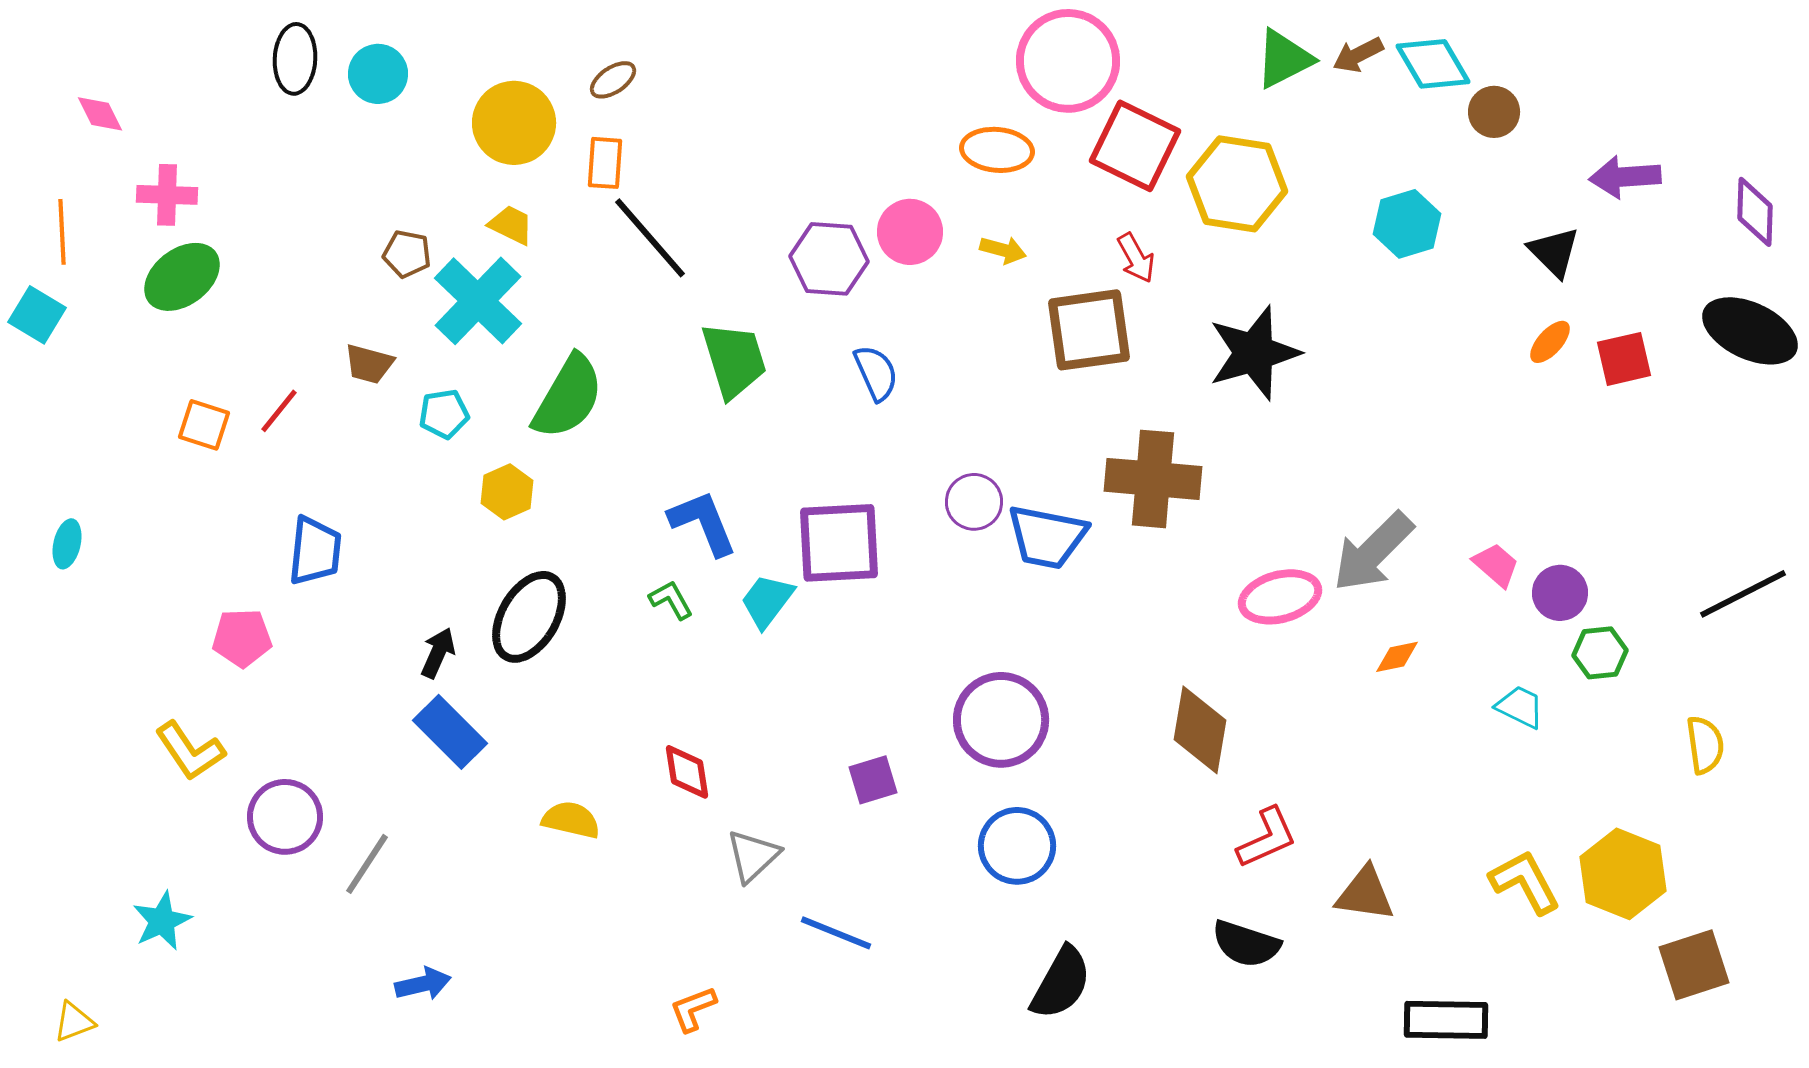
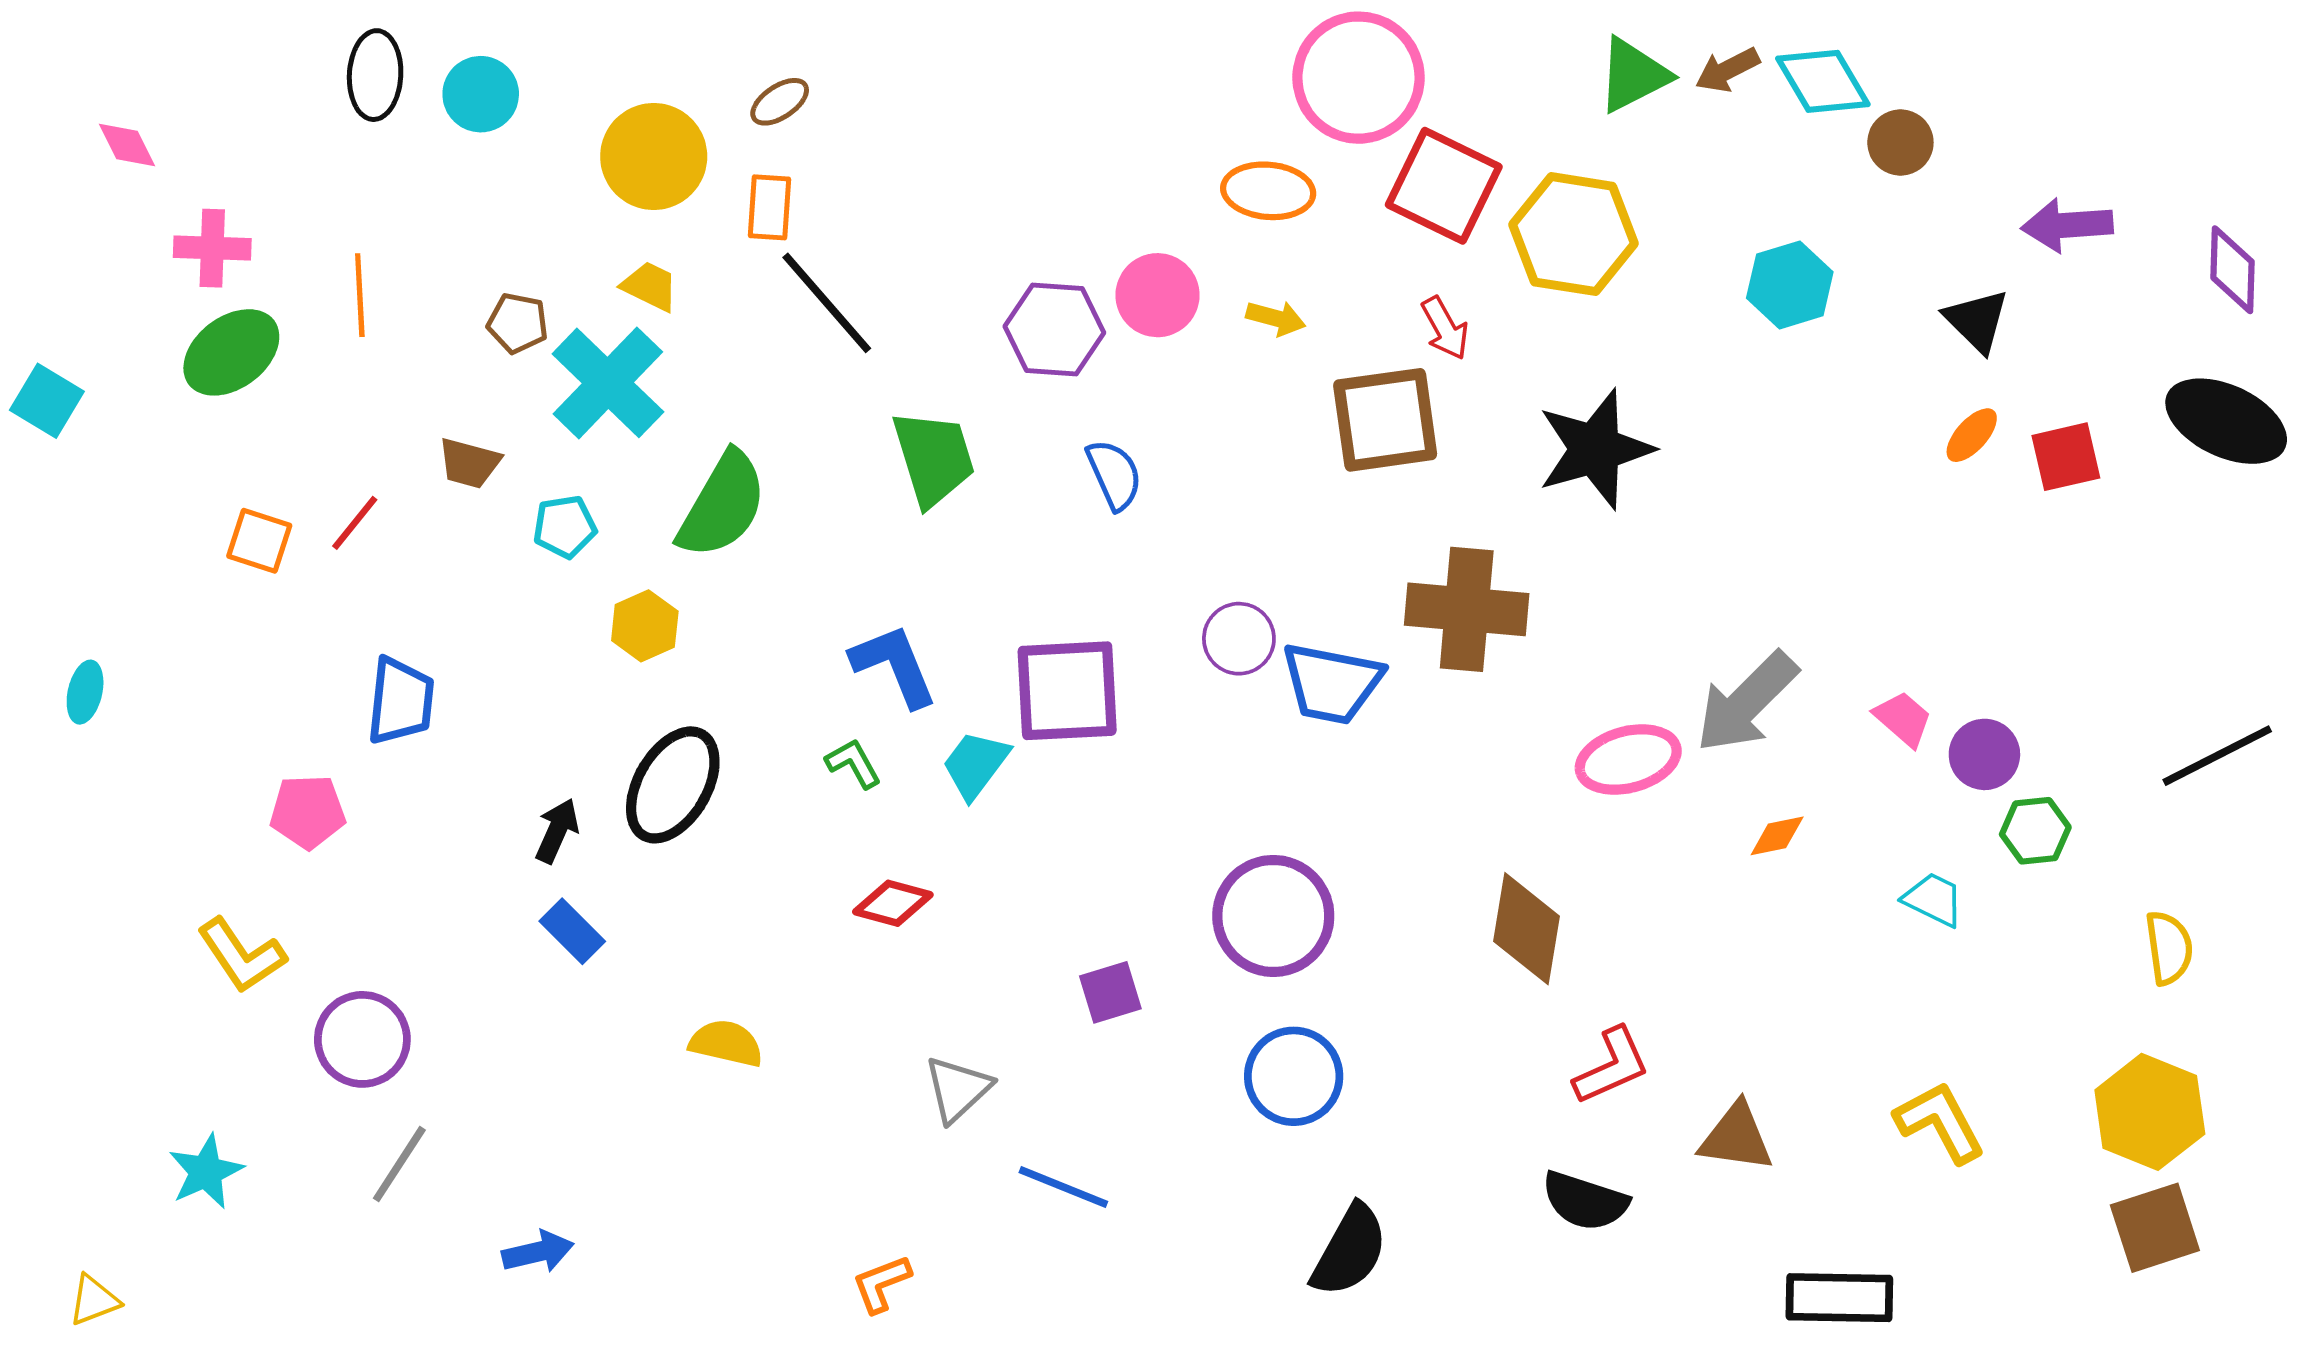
orange line: (62, 232) -> (360, 295), moved
blue rectangle: (450, 732) -> (572, 931), size x0.7
red diamond: (687, 772) -> (893, 903), moved, turned -66
gray line: (367, 864) -> (399, 1164), moved
yellow hexagon: (1623, 874) -> (2150, 1112), moved

